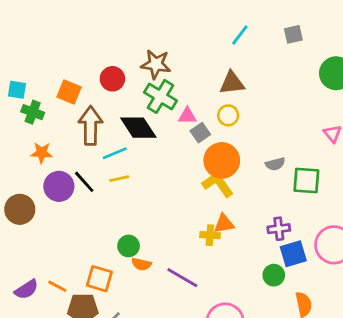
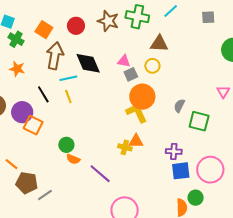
green cross: (160, 96) -> (137, 17), moved, turned -30
gray semicircle: (275, 164) -> (179, 106), turned 120
yellow line: (119, 179) -> (68, 96), turned 72
purple circle: (59, 186) -> (22, 112), moved
green circle: (274, 275) -> (196, 198), moved
orange square: (99, 279) -> (33, 125), moved

